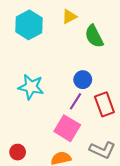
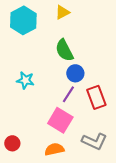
green semicircle: (94, 36) -> (64, 50), moved
cyan star: (31, 87) -> (25, 80), size x0.7

